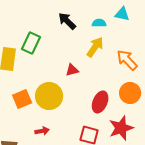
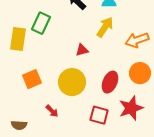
orange arrow: (127, 60) -> (137, 40), turned -65
yellow circle: (49, 96) -> (72, 82), moved
red arrow: (42, 131) -> (52, 111), turned 56

